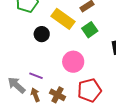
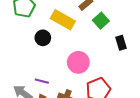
green square: (90, 30) -> (101, 21), moved

